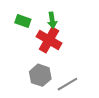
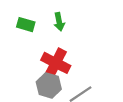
red cross: (49, 40) -> (56, 63), moved

